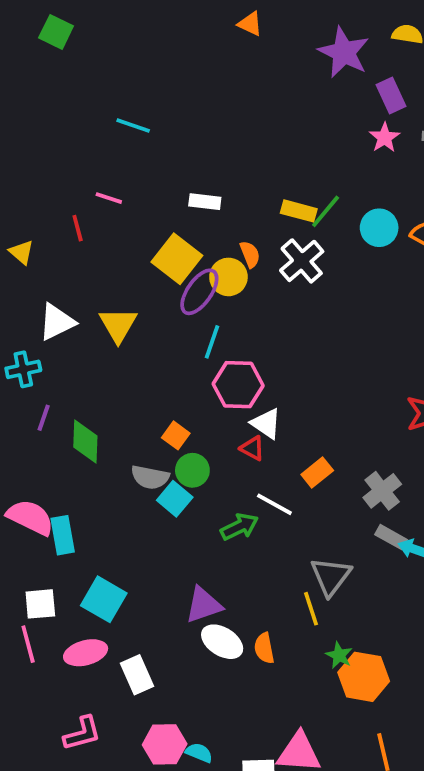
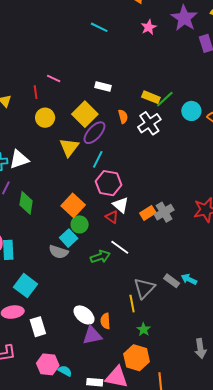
cyan line: (133, 125) -> (99, 27), moved
pink star: (385, 138) -> (149, 27), moved
yellow circle: (228, 277) -> (45, 118), moved
white triangle: (57, 322) -> (19, 159), moved
yellow triangle: (118, 325) -> (69, 147), moved
orange square: (176, 435) -> (73, 205), size x1.6
orange rectangle: (317, 472) -> (148, 213), moved
gray semicircle: (150, 477) -> (59, 252), moved
gray cross: (382, 491) -> (164, 212), moved
gray rectangle: (391, 537) -> (172, 281), moved
purple triangle: (204, 605) -> (92, 335), moved
orange hexagon: (364, 677) -> (137, 358), moved

